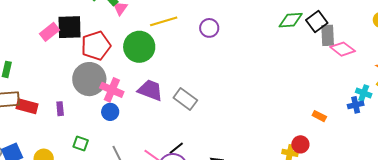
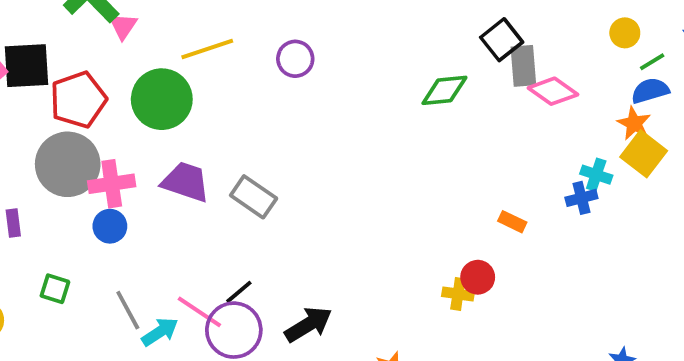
green diamond: (291, 20) -> (444, 90), moved
pink cross: (112, 90) -> (112, 184), turned -30

